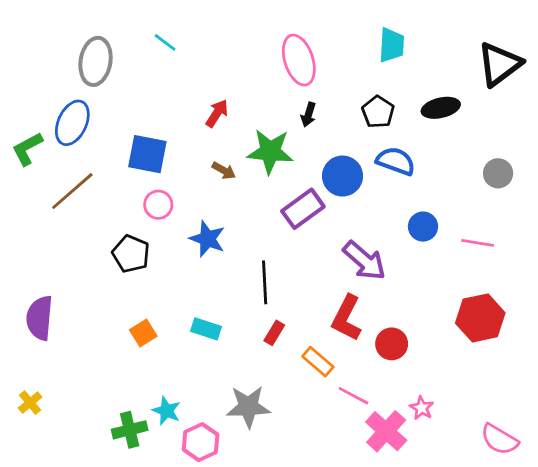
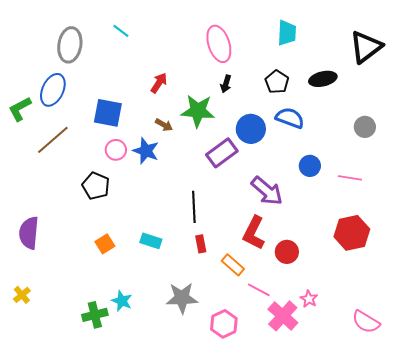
blue star: (207, 239) -> (146, 151), moved
red rectangle: (274, 333) -> (201, 244), turned -42
pink hexagon: (201, 442) -> (224, 324), moved

